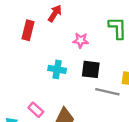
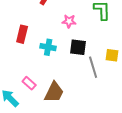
red rectangle: (28, 30) -> (22, 34), moved
gray line: (107, 92) -> (93, 67), turned 60

